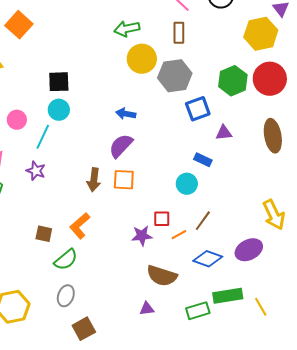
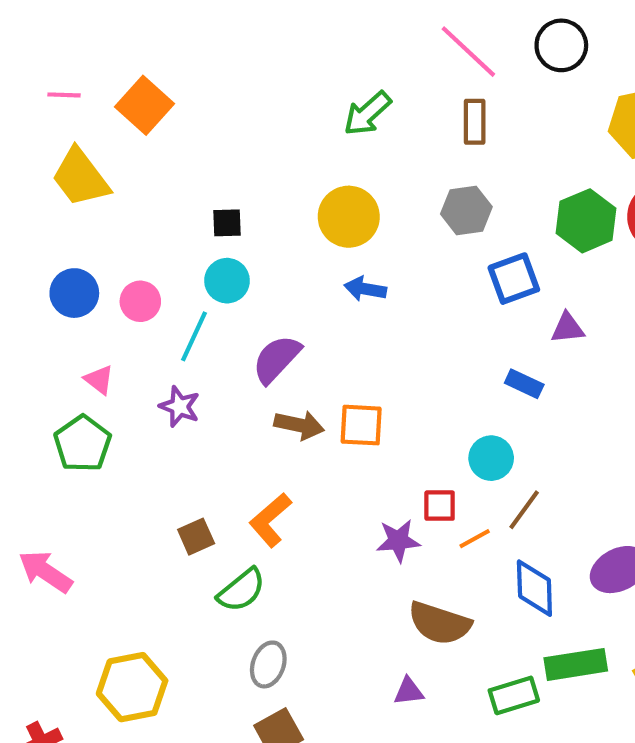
green arrow: (127, 29) -> (367, 113), turned -30
yellow circle: (142, 59) -> (349, 217), moved
gray hexagon: (175, 76) -> (466, 210), size x0.7
black square: (59, 82) -> (227, 223), size x0.7
purple semicircle: (121, 146) -> (277, 359), moved
brown arrow: (94, 180) -> (299, 425), turned -85
cyan circle: (187, 184) -> (491, 458), moved
brown square: (44, 234) -> (196, 537), turned -36
blue diamond: (208, 259) -> (534, 588), turned 68
gray ellipse: (66, 296) -> (268, 664), moved

